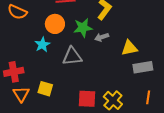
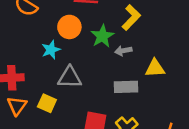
green star: (83, 28) -> (102, 36), turned -30
gray triangle: (72, 56) -> (70, 77), moved
gray rectangle: (143, 67) -> (126, 87), moved

